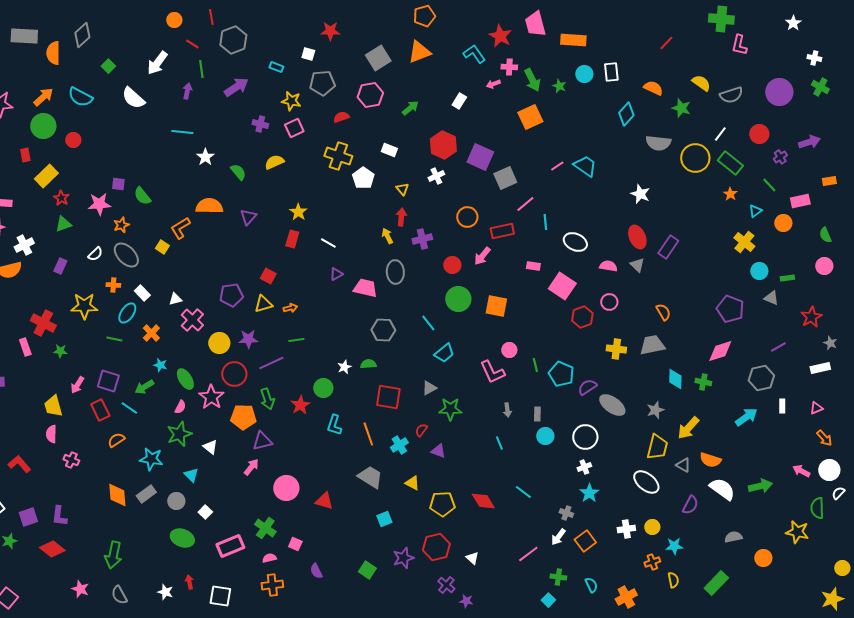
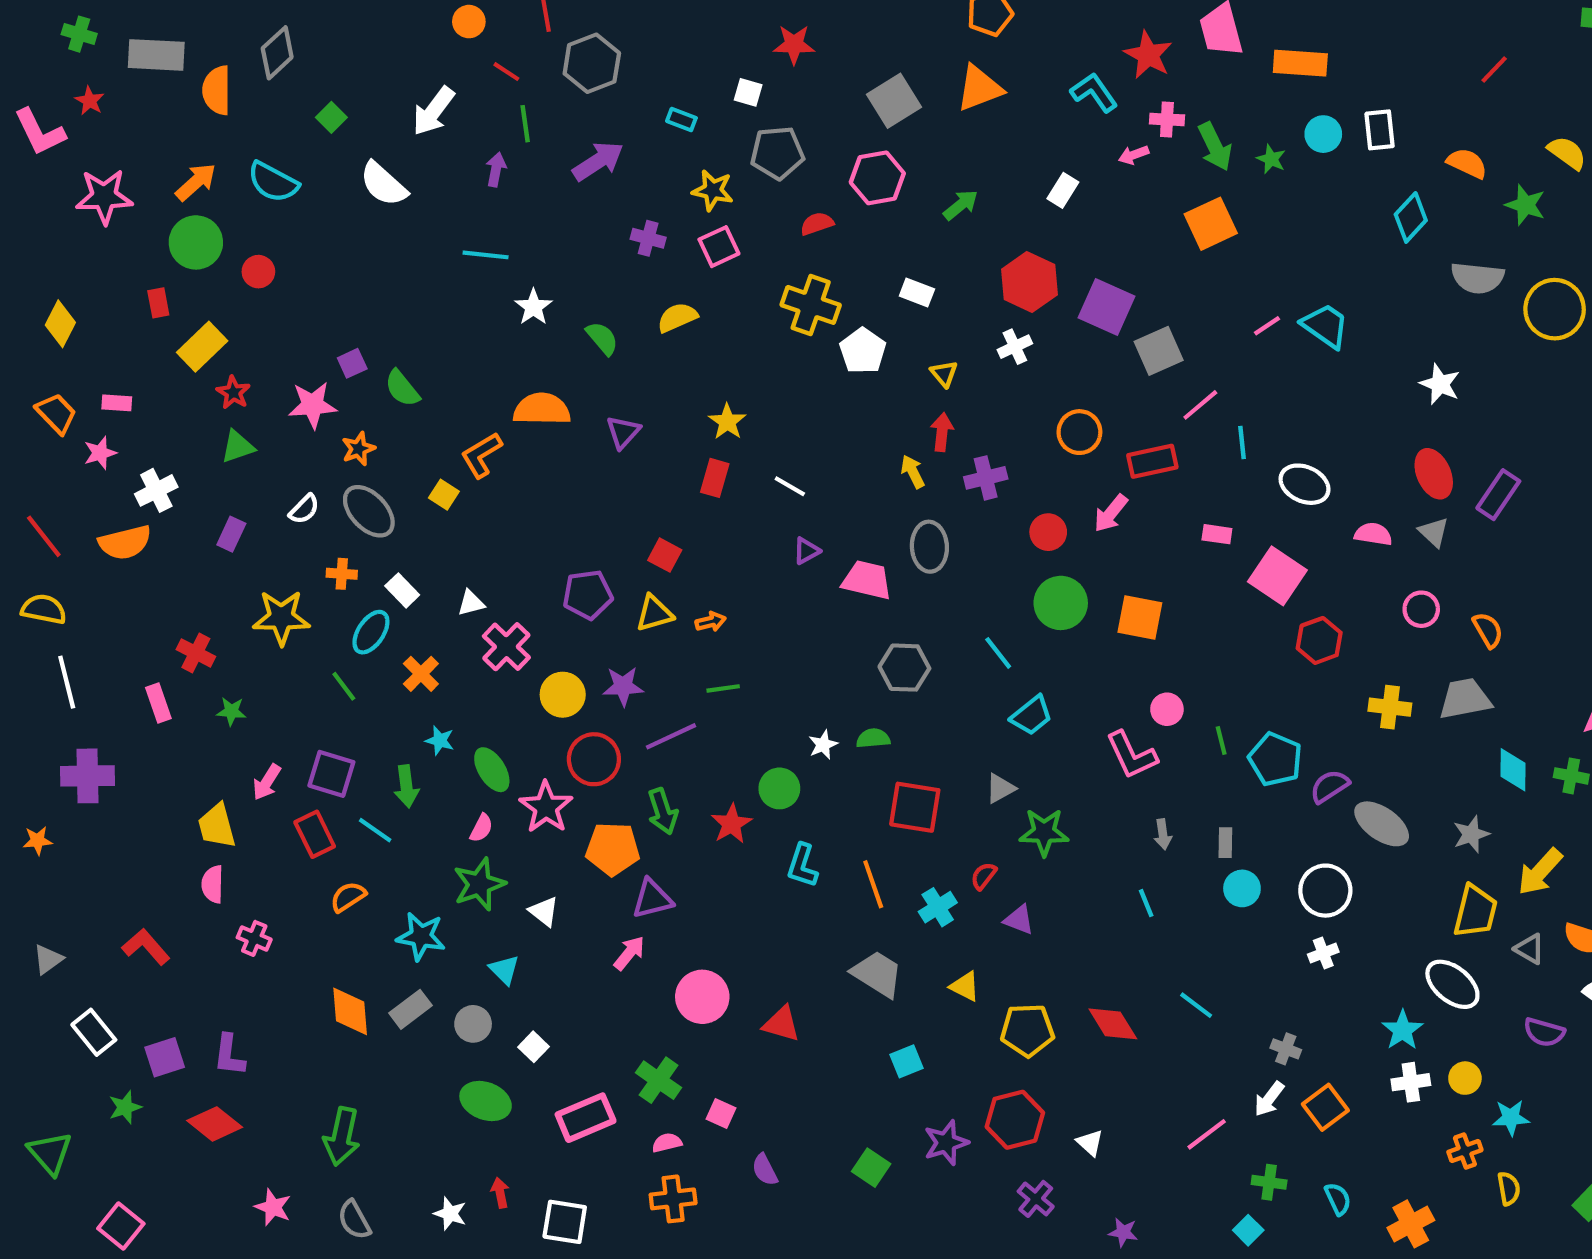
purple square: (118, 184) -> (352, 363), turned -32
pink circle: (609, 302) -> (1421, 609), moved
red cross: (43, 323) -> (196, 653), size x0.7
green line: (114, 339) -> (344, 686), turned 42
green arrow: (144, 387) -> (406, 786), turned -66
cyan star: (589, 493) -> (1402, 1030), moved
purple semicircle: (690, 505) -> (1544, 1032), turned 78
purple star: (466, 601) -> (1123, 1232), moved

